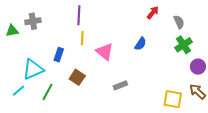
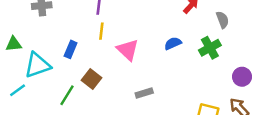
green triangle: (12, 31) -> (14, 44), moved
blue semicircle: (140, 44) -> (173, 43), turned -152
green cross: (183, 45) -> (210, 48), moved
green line: (48, 92) -> (67, 95), moved

